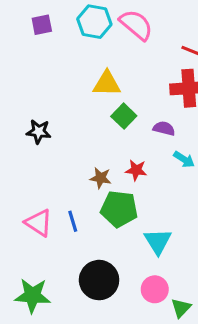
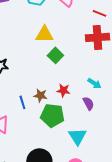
purple semicircle: (164, 128) -> (88, 103), moved, turned 48
blue line: (73, 221) -> (22, 102), moved

